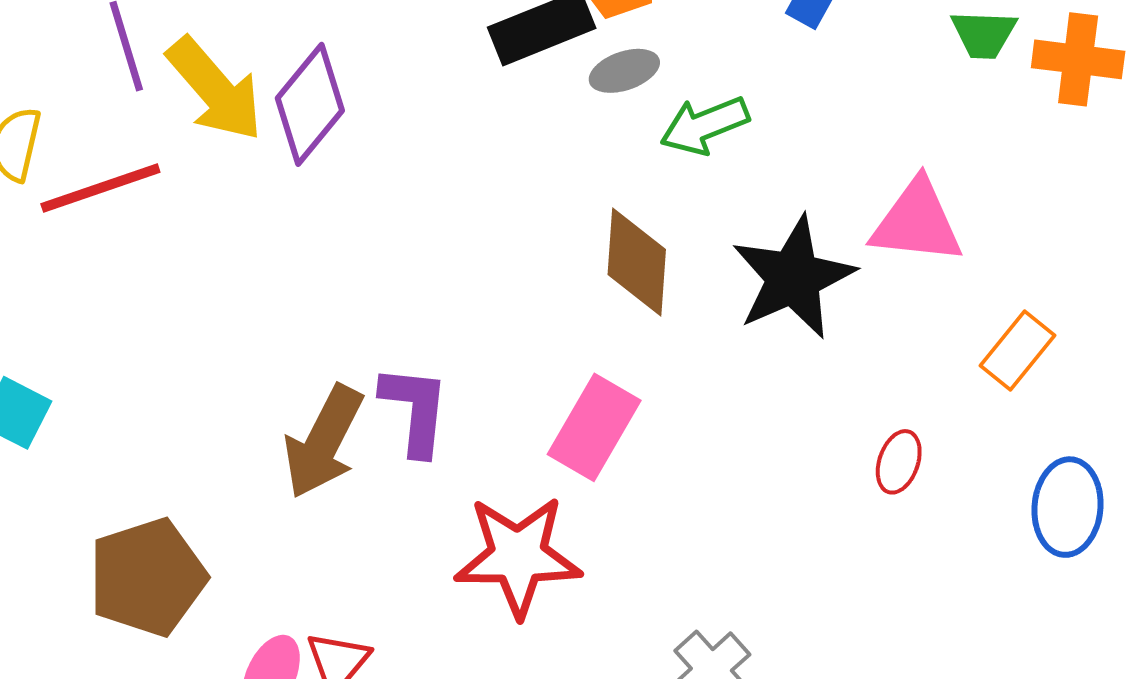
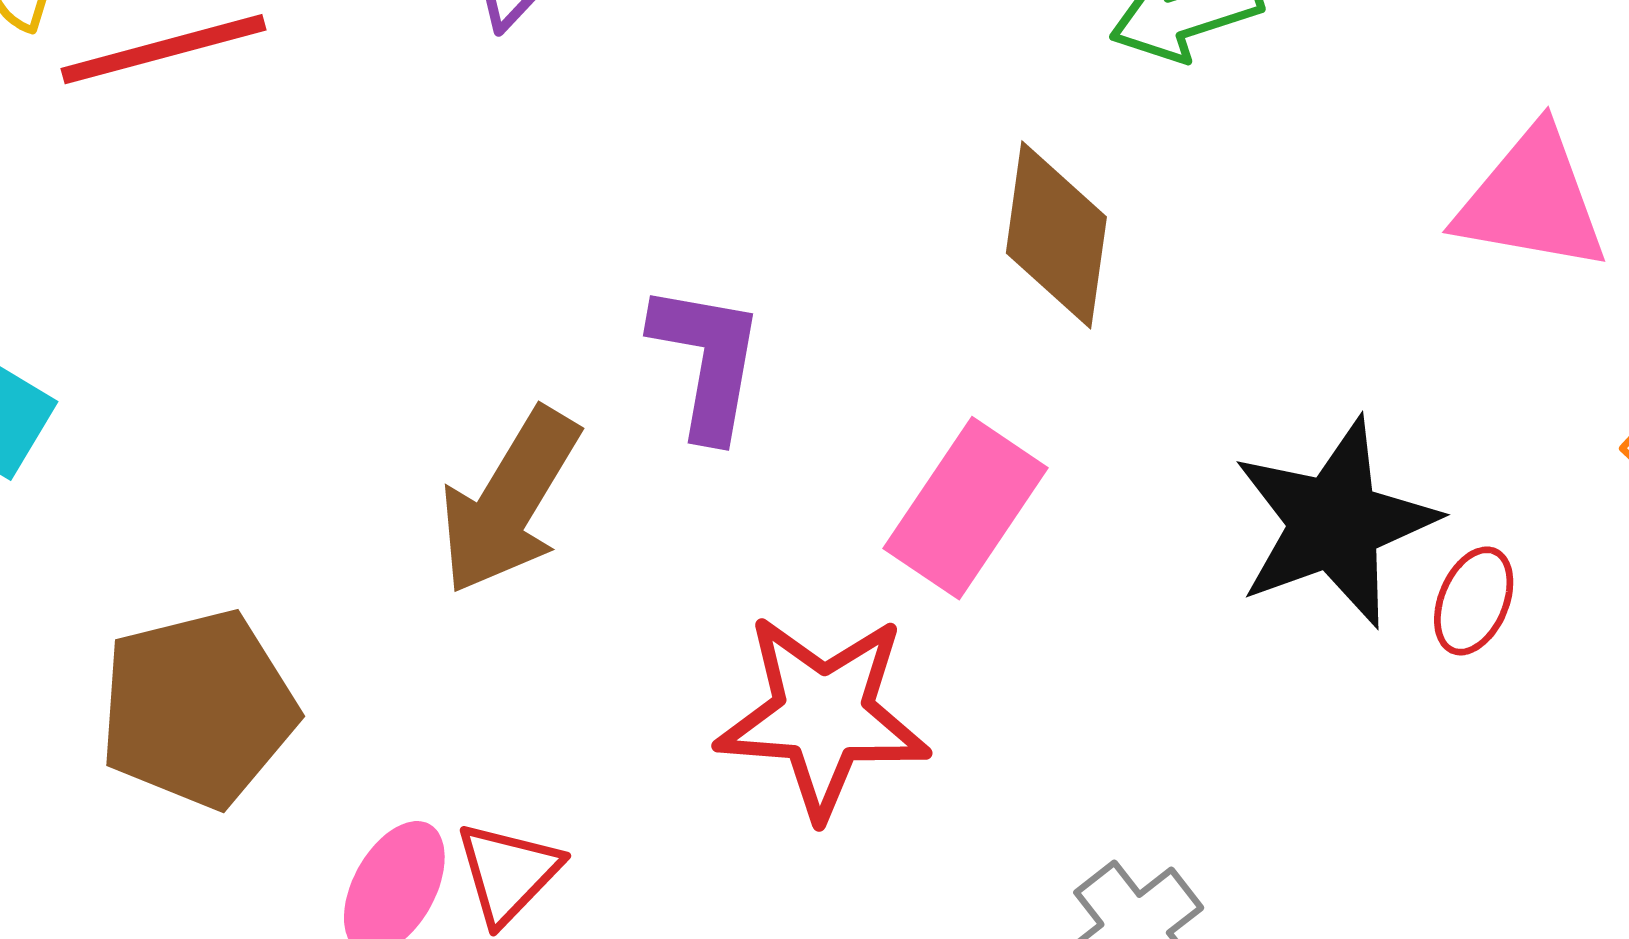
black star: (793, 278) -> (1335, 523), moved
purple L-shape: (415, 410) -> (707, 361), moved

